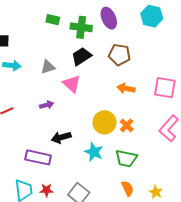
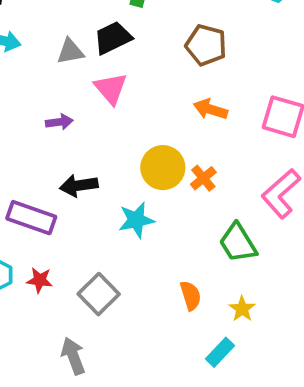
black trapezoid: (81, 56) -> (113, 38), moved
cyan star: (94, 152) -> (136, 220), turned 30
green trapezoid: (126, 158) -> (238, 243), moved, turned 40

